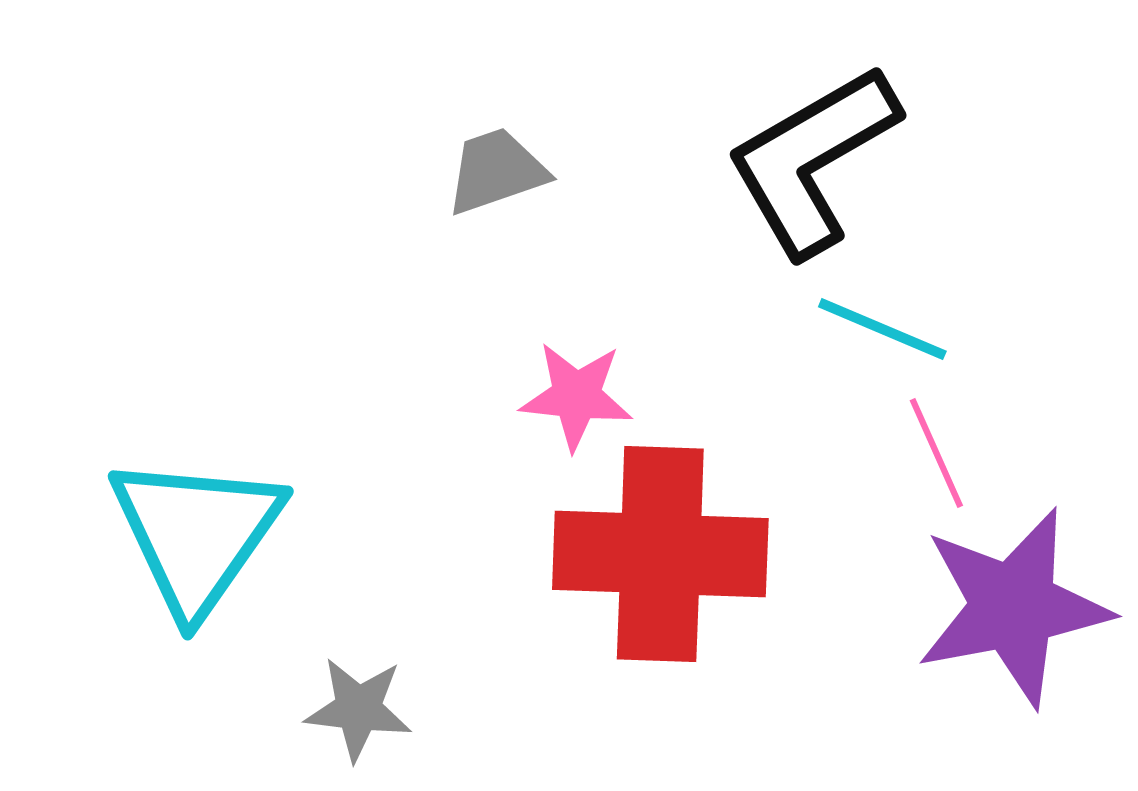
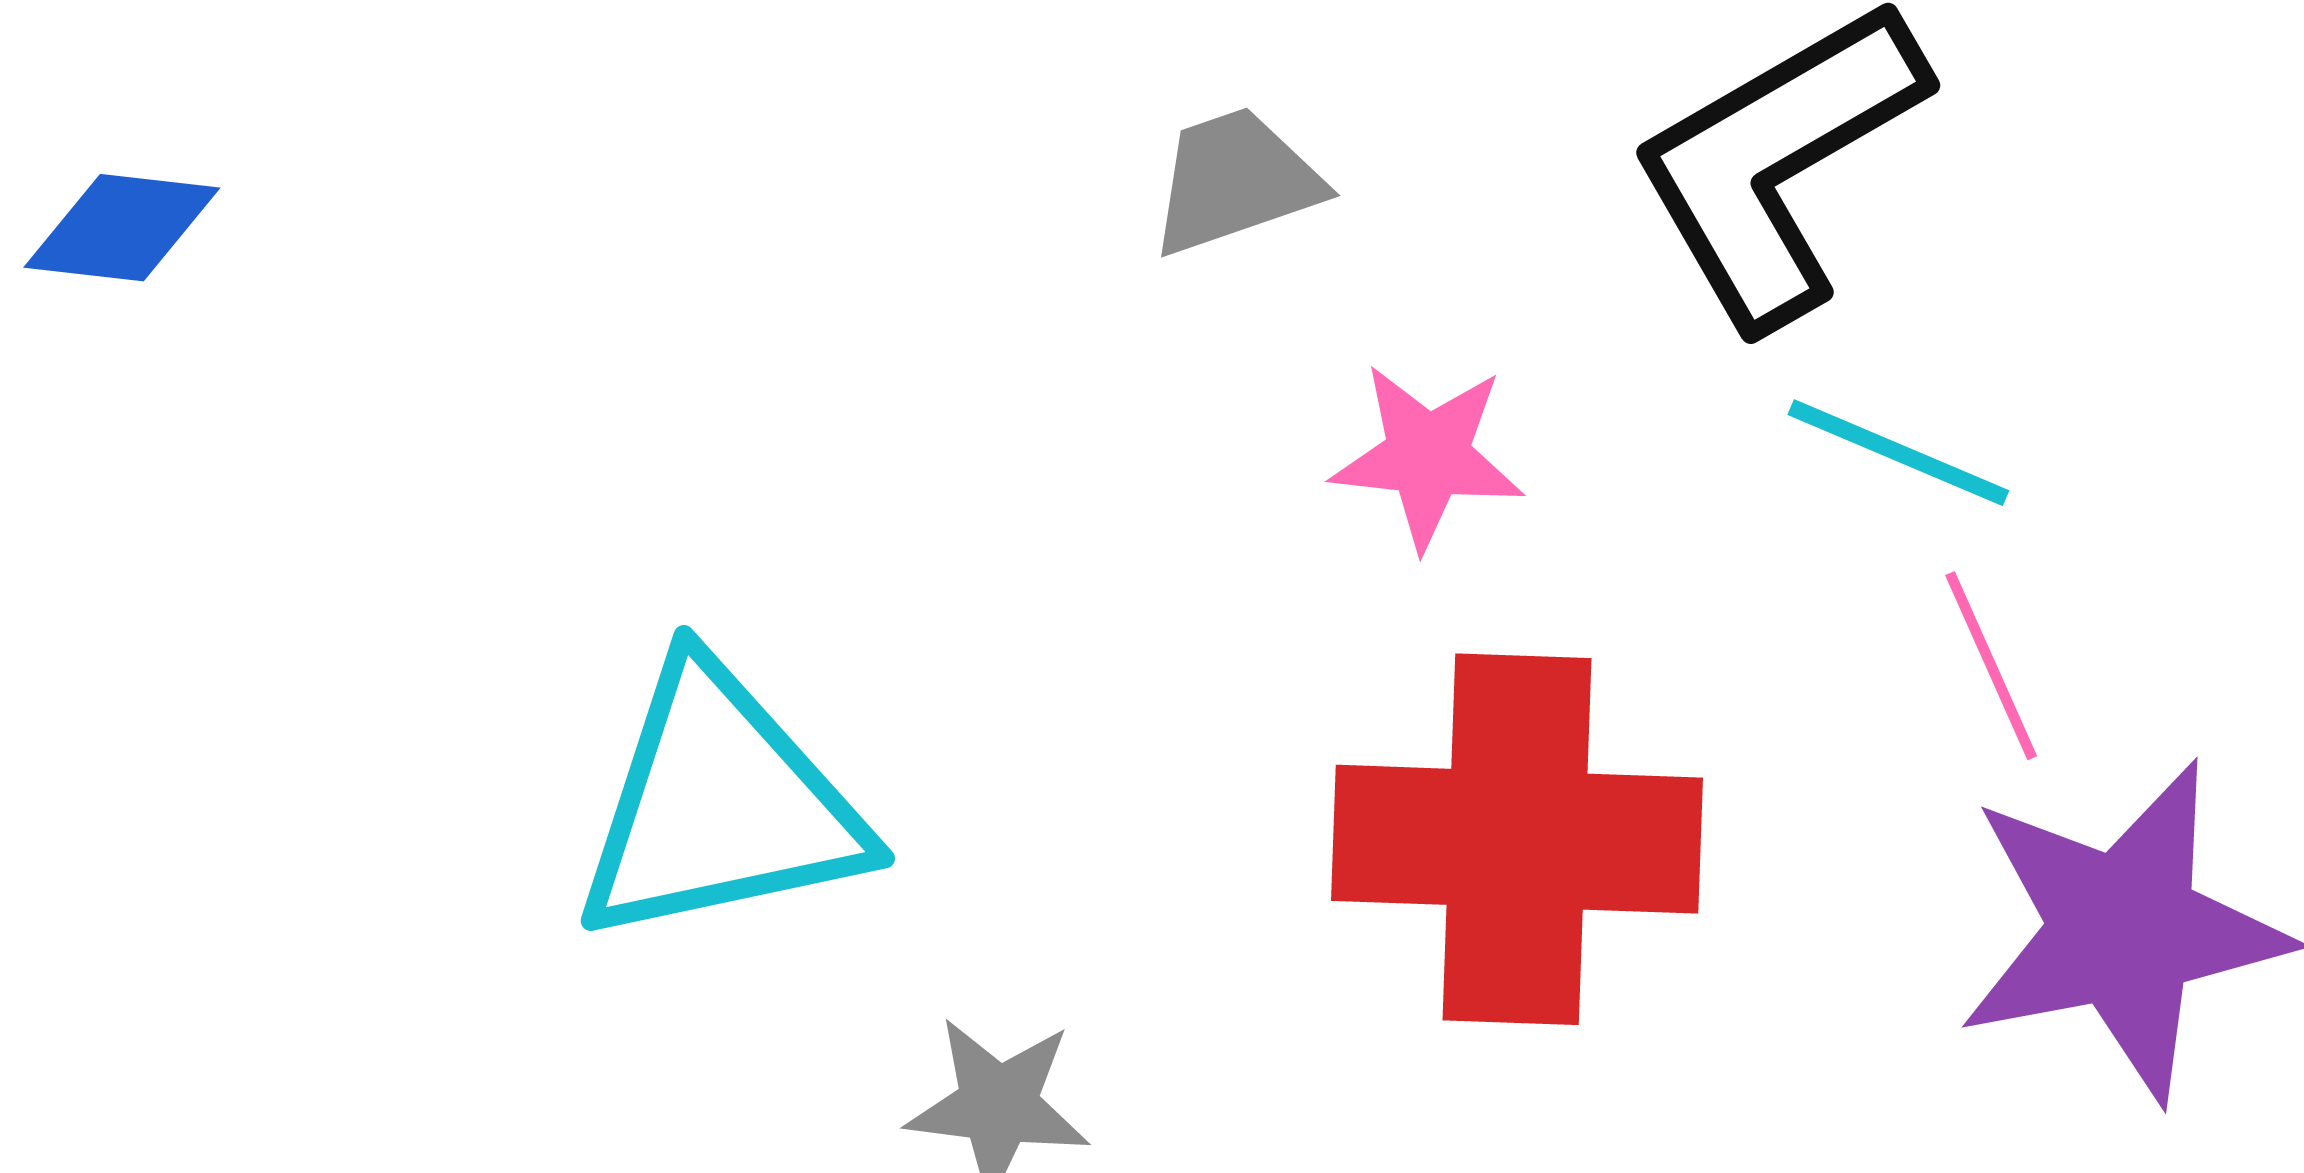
pink star: (576, 396) -> (1428, 456), moved
cyan triangle: (196, 534) -> (720, 805), turned 43

